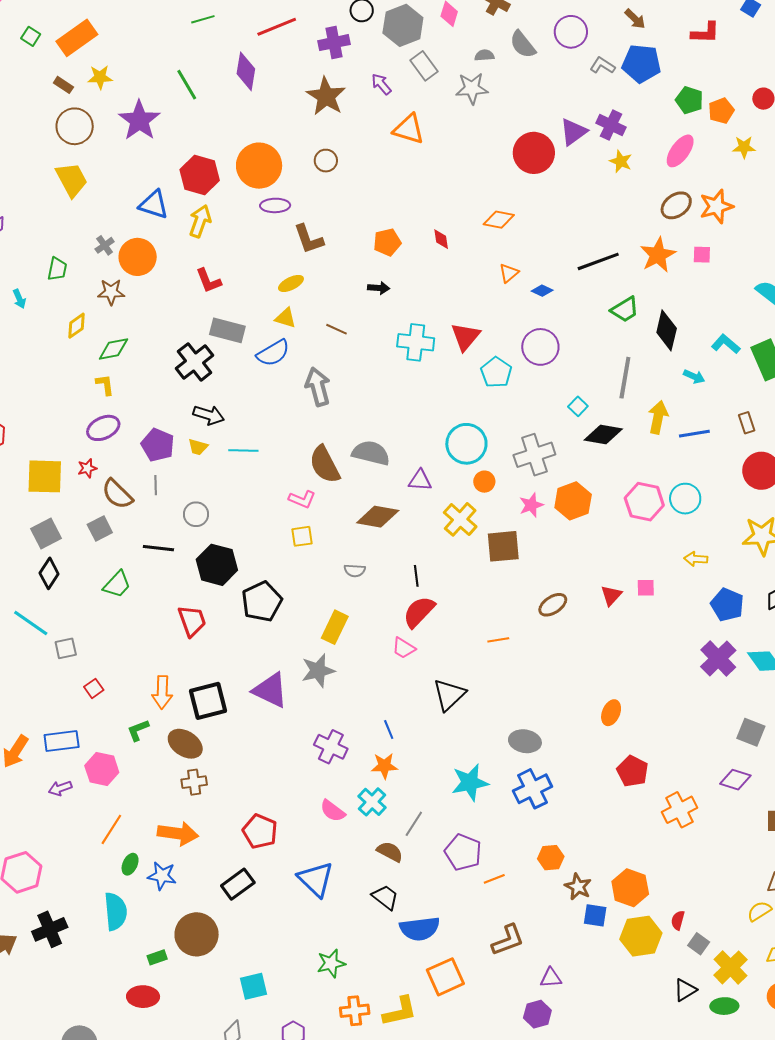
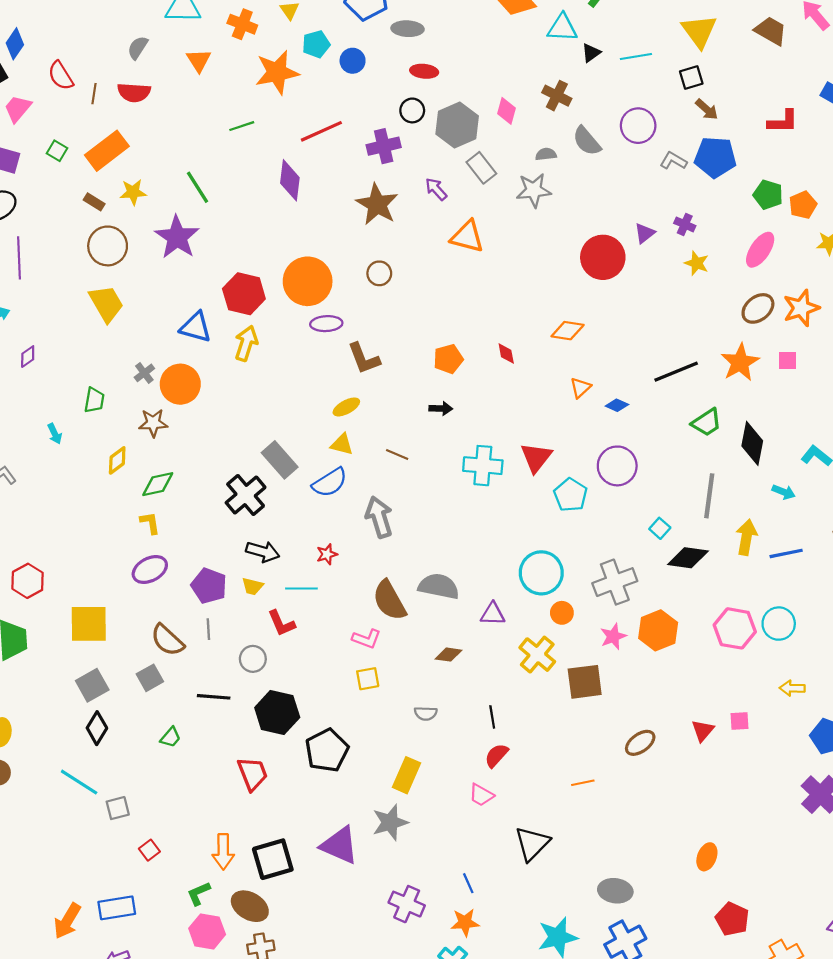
green line: (187, 85) -> (198, 187), moved
purple cross: (611, 125) -> (685, 224), size x0.7
purple triangle: (573, 132) -> (645, 233), size x0.7
red L-shape: (209, 281) -> (281, 623), moved
gray rectangle: (227, 330) -> (280, 460), turned 36
red star: (87, 468) -> (327, 554), moved
brown diamond: (378, 517) -> (448, 655), size x0.6
green trapezoid: (117, 584) -> (171, 737), size x0.7
red semicircle: (419, 612) -> (496, 755), size x0.7
pink hexagon: (102, 769) -> (207, 931), moved

